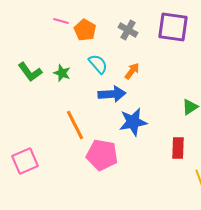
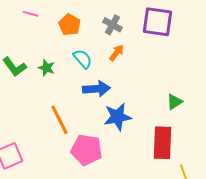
pink line: (61, 21) -> (30, 14), moved
orange arrow: (132, 71) -> (116, 53), moved
red rectangle: (178, 148) -> (162, 143), size x1.5

